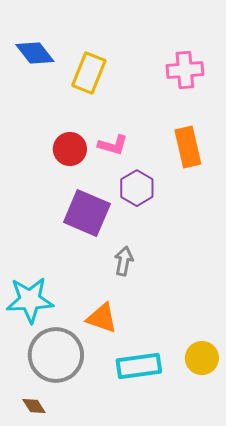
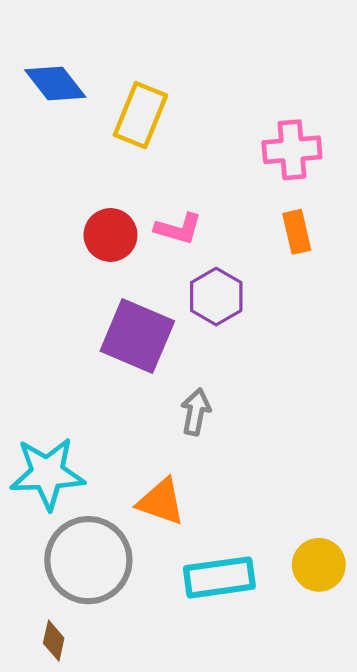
pink cross: (185, 70) -> (292, 150), moved
orange rectangle: (188, 147) -> (297, 232), size x0.7
brown diamond: (34, 406) -> (54, 641), turned 45

